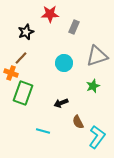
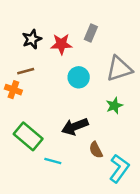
red star: (50, 14) -> (61, 44), moved
brown line: (21, 58) -> (26, 71), turned 32
green rectangle: (23, 93) -> (28, 136), moved, turned -70
black arrow: (61, 103) -> (75, 127), size x1.5

